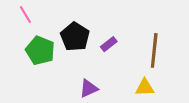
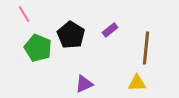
purple rectangle: (109, 44) -> (110, 30), moved

